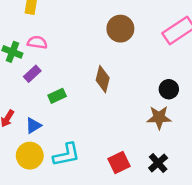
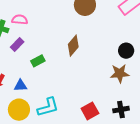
brown diamond: (103, 79) -> (73, 46), turned 30
blue triangle: (33, 126) -> (20, 86), turned 32
black cross: (158, 163) -> (121, 110), turned 35

